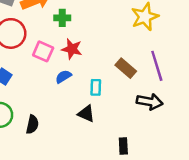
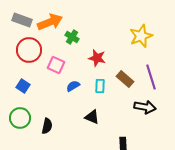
green cross: (62, 18) -> (72, 37), turned 32
red star: (72, 49) -> (97, 58), moved
cyan rectangle: (96, 87) -> (100, 86), moved

